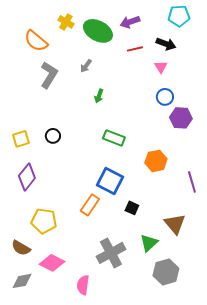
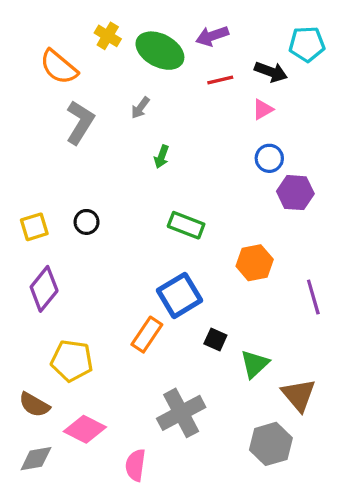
cyan pentagon: (179, 16) -> (307, 44), moved
pink triangle: (161, 67) -> (263, 109), turned 32
blue square: (110, 181) -> (180, 295), turned 32
brown triangle: (175, 224) -> (299, 395), moved
green triangle: (149, 243) -> (255, 364), moved

